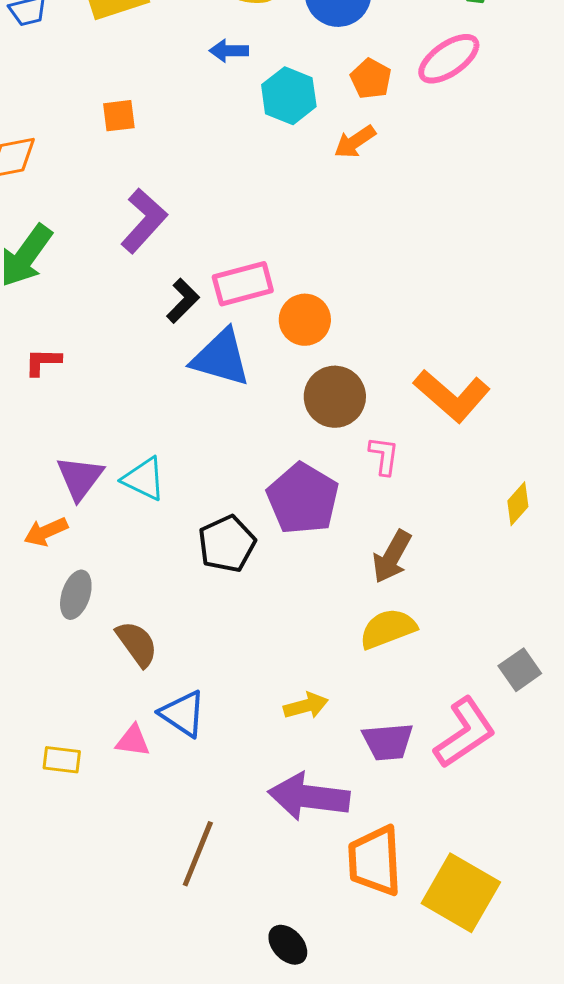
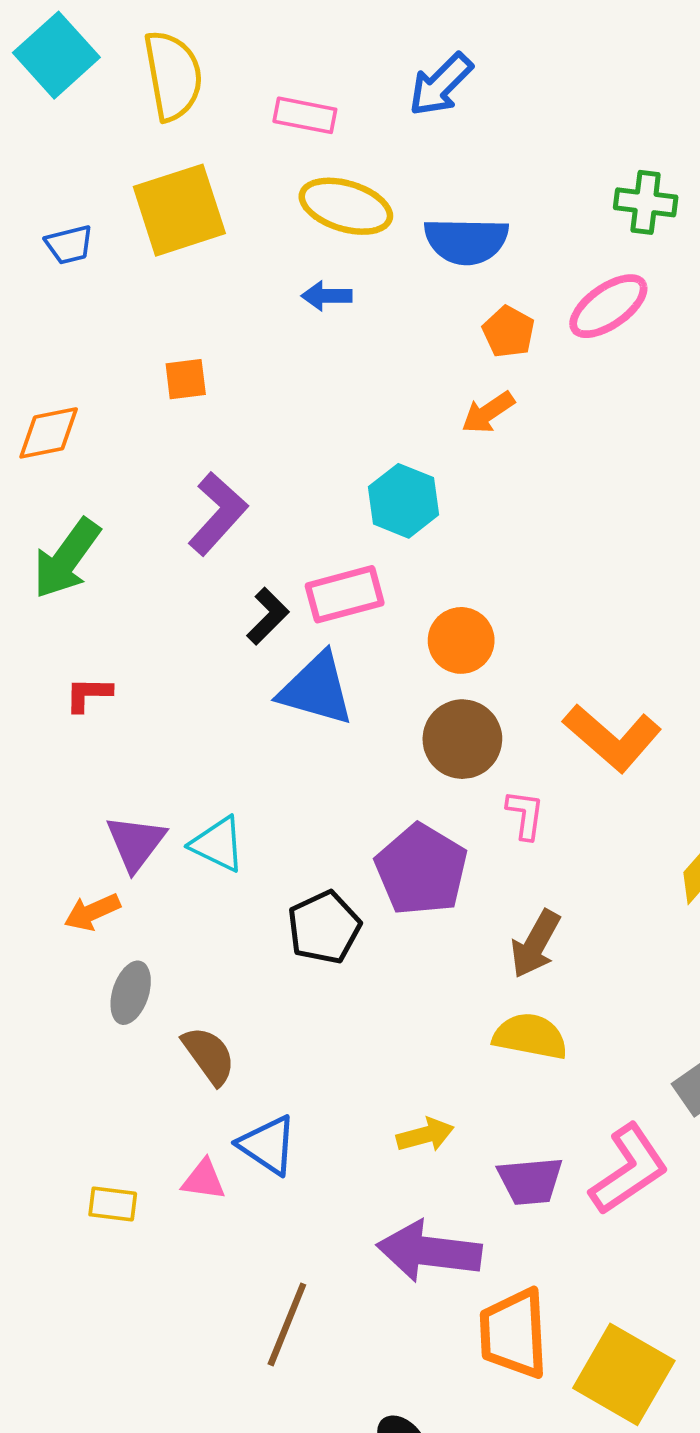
cyan hexagon: (289, 96) -> (403, 501), moved
orange circle: (305, 320) -> (461, 640), moved
yellow semicircle: (388, 629) -> (530, 1036), turned 32

